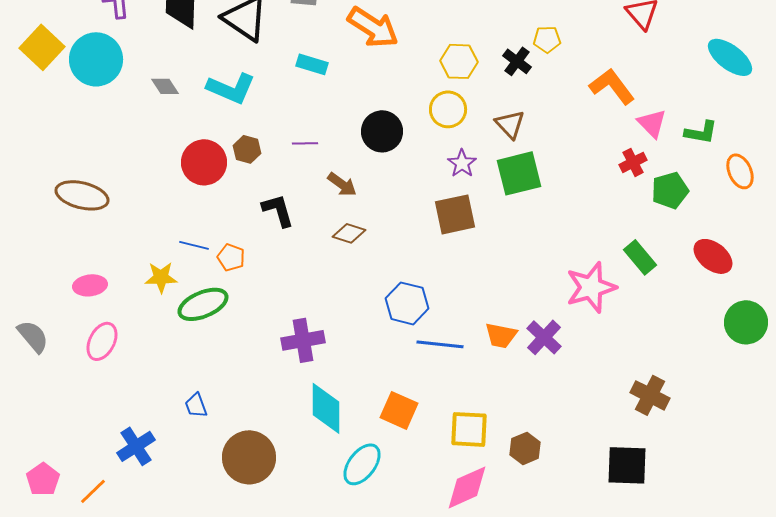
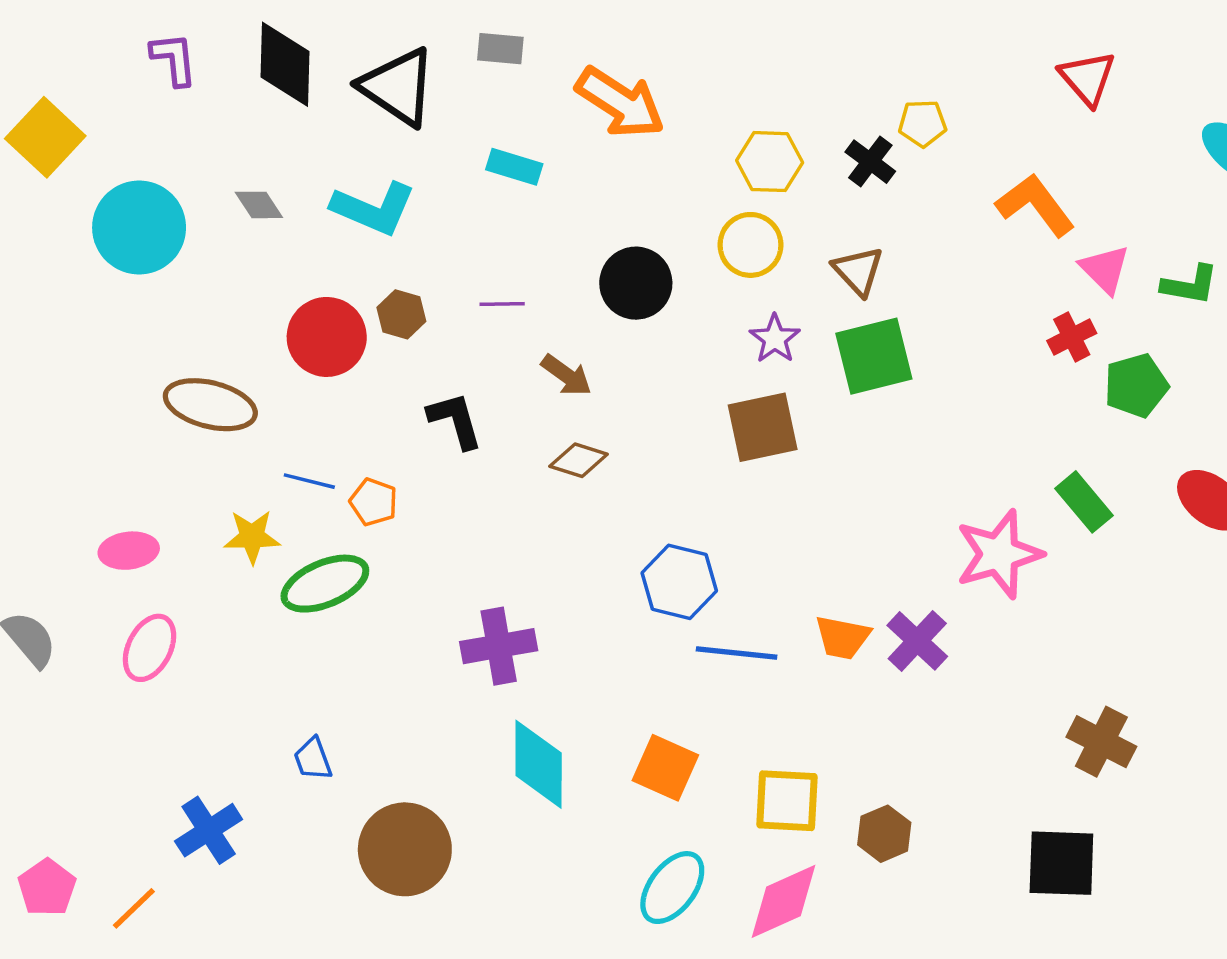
cyan circle: (96, 59) -> (139, 228), moved
brown ellipse: (82, 195) -> (210, 405), moved
cyan ellipse: (362, 464) -> (672, 888), moved

